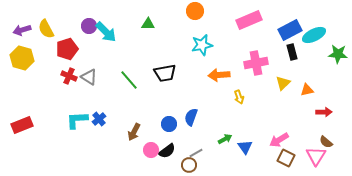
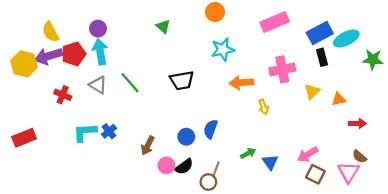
green triangle: (148, 24) -> (163, 26), turned 40
purple arrow: (22, 30) -> (48, 56), moved, size x1.4
cyan arrow: (106, 32) -> (100, 52), moved, turned -145
red cross: (69, 76) -> (63, 95), moved
green line: (129, 80) -> (130, 83), moved
gray line: (196, 153) -> (216, 169), turned -40

